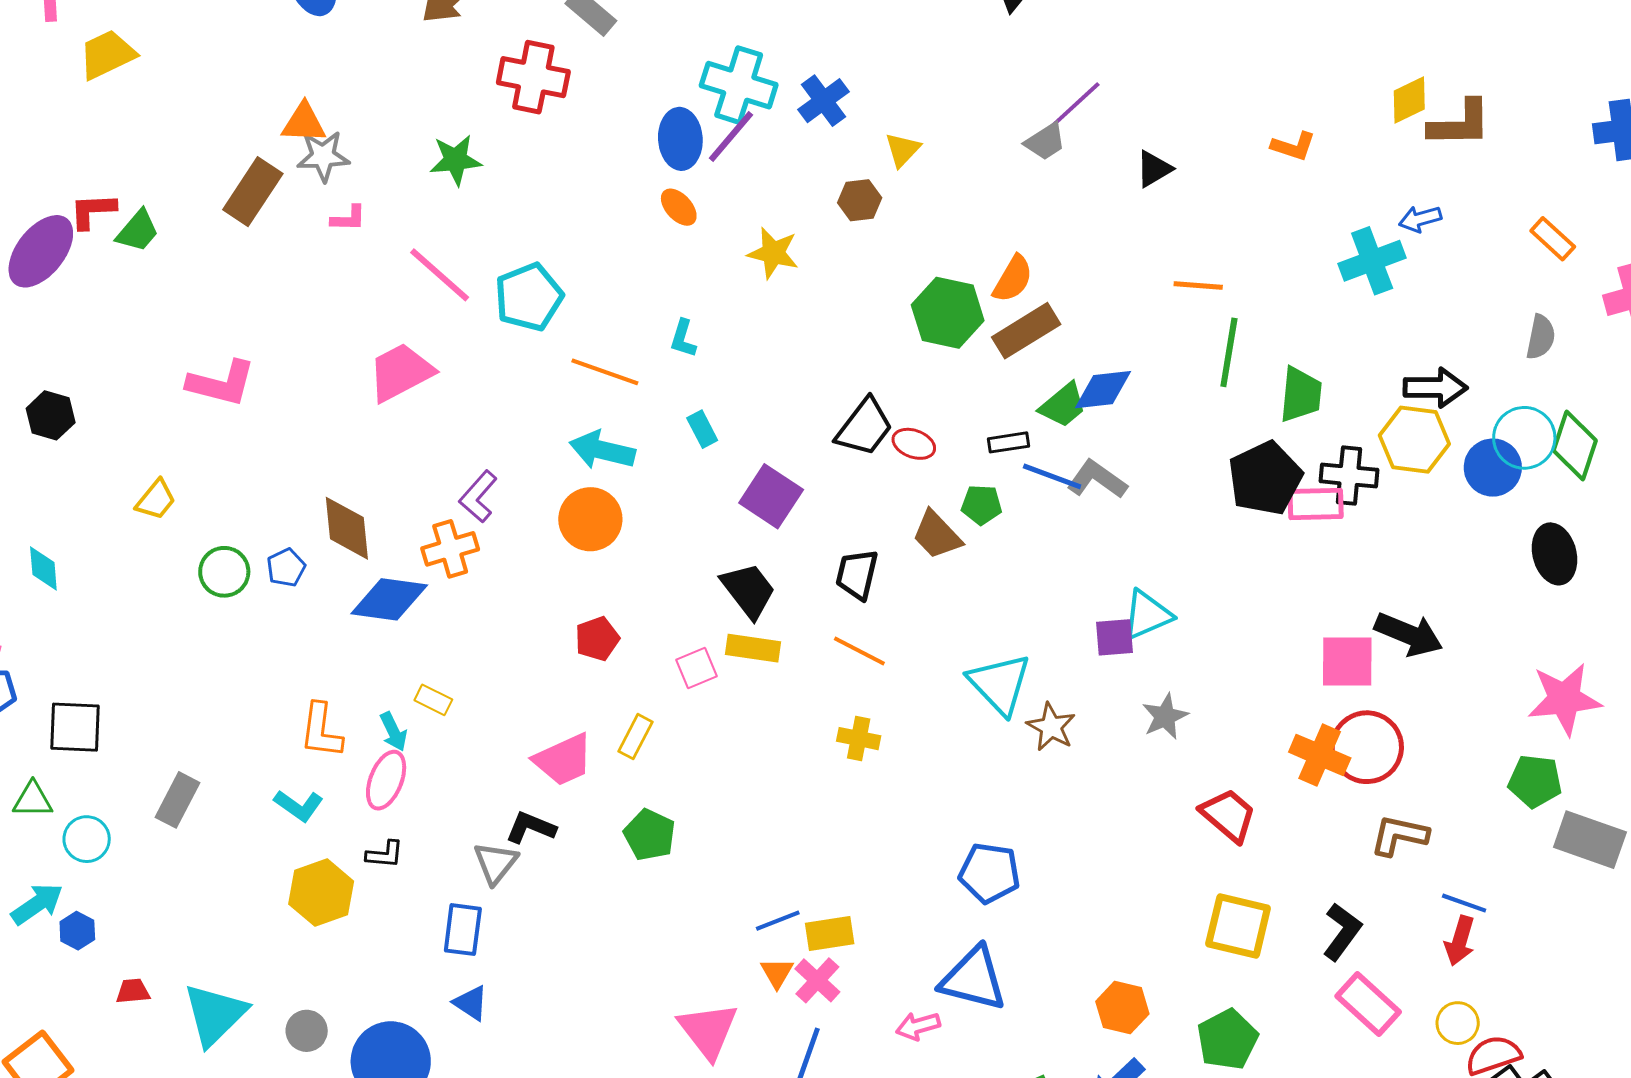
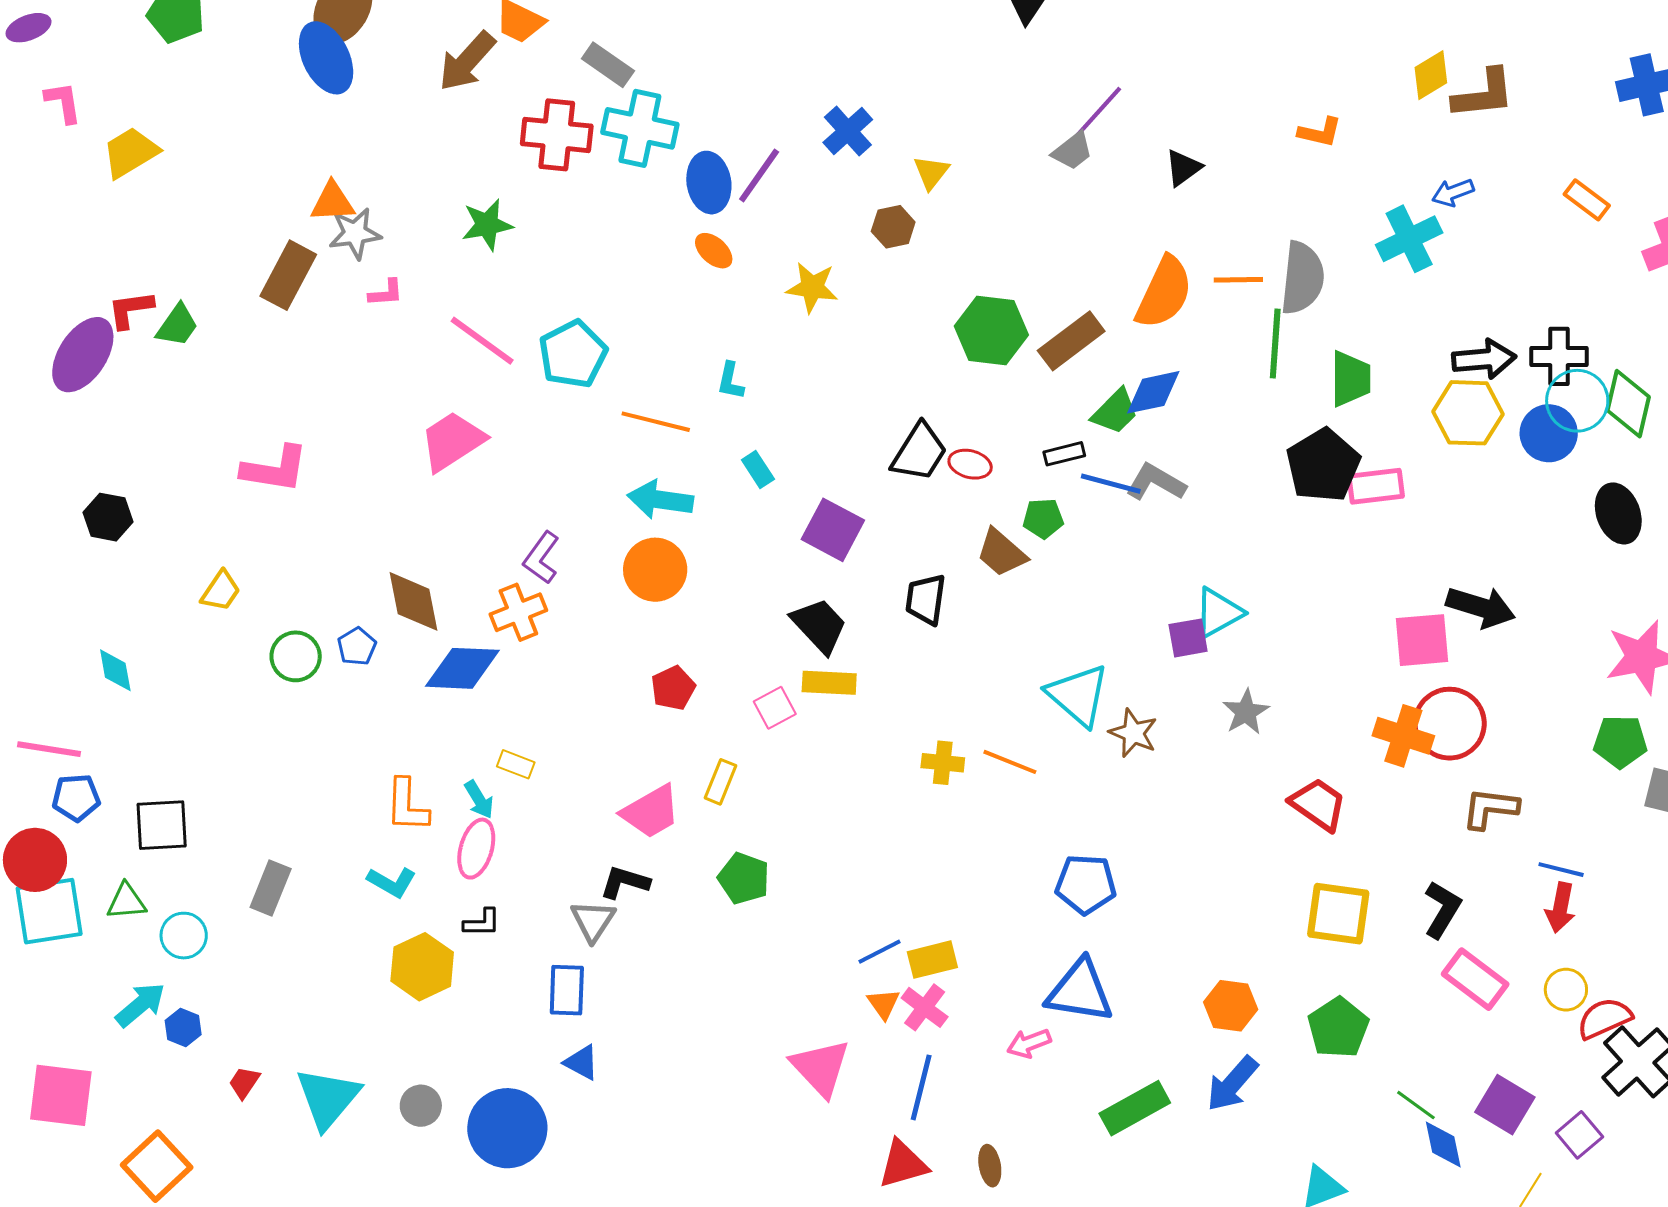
cyan cross: (739, 85) -> (640, 128), moved
orange semicircle: (1013, 279) -> (1164, 293), moved, size x1.5
gray semicircle: (1541, 337) -> (1302, 278), moved, size x1.6
black cross: (1349, 476) -> (1559, 356), moved
orange line: (859, 651) -> (1010, 762), moved
red trapezoid: (133, 991) -> (244, 1083), turned -45

